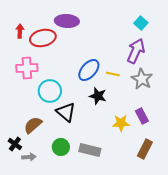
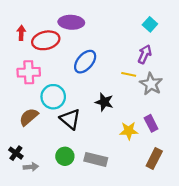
purple arrow: (136, 51) -> (145, 54), size x0.7
blue ellipse: (89, 70) -> (85, 62), moved
yellow line: (113, 74) -> (129, 74), moved
brown semicircle: (33, 125) -> (29, 117), moved

